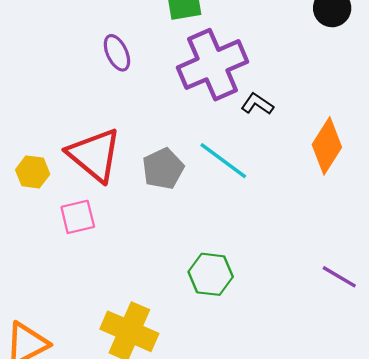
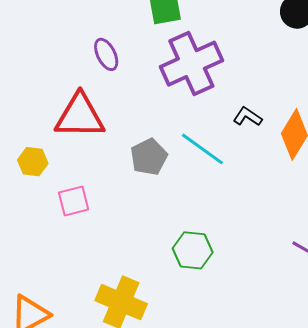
black L-shape: (257, 104) -> (248, 117), moved
red triangle: (94, 155) -> (80, 116), moved, turned -38

